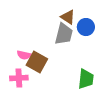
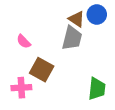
blue circle: (86, 27) -> (97, 14), moved
pink semicircle: (24, 55) -> (24, 42), moved, turned 32

